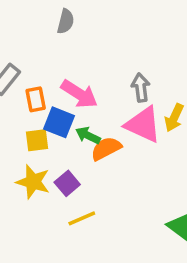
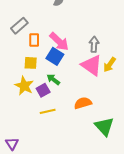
blue square: (59, 122) -> (55, 56), moved
green arrow: (88, 135) -> (53, 79), moved
orange semicircle: (106, 148) -> (83, 103), moved

